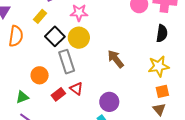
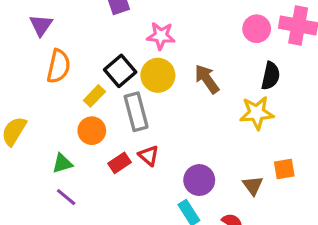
yellow rectangle: (40, 16) -> (94, 96), moved
black semicircle: (162, 33) -> (271, 76), moved
brown arrow: (116, 59) -> (207, 79), moved
yellow star: (159, 66) -> (257, 113), moved
brown triangle: (159, 109) -> (253, 186), moved

